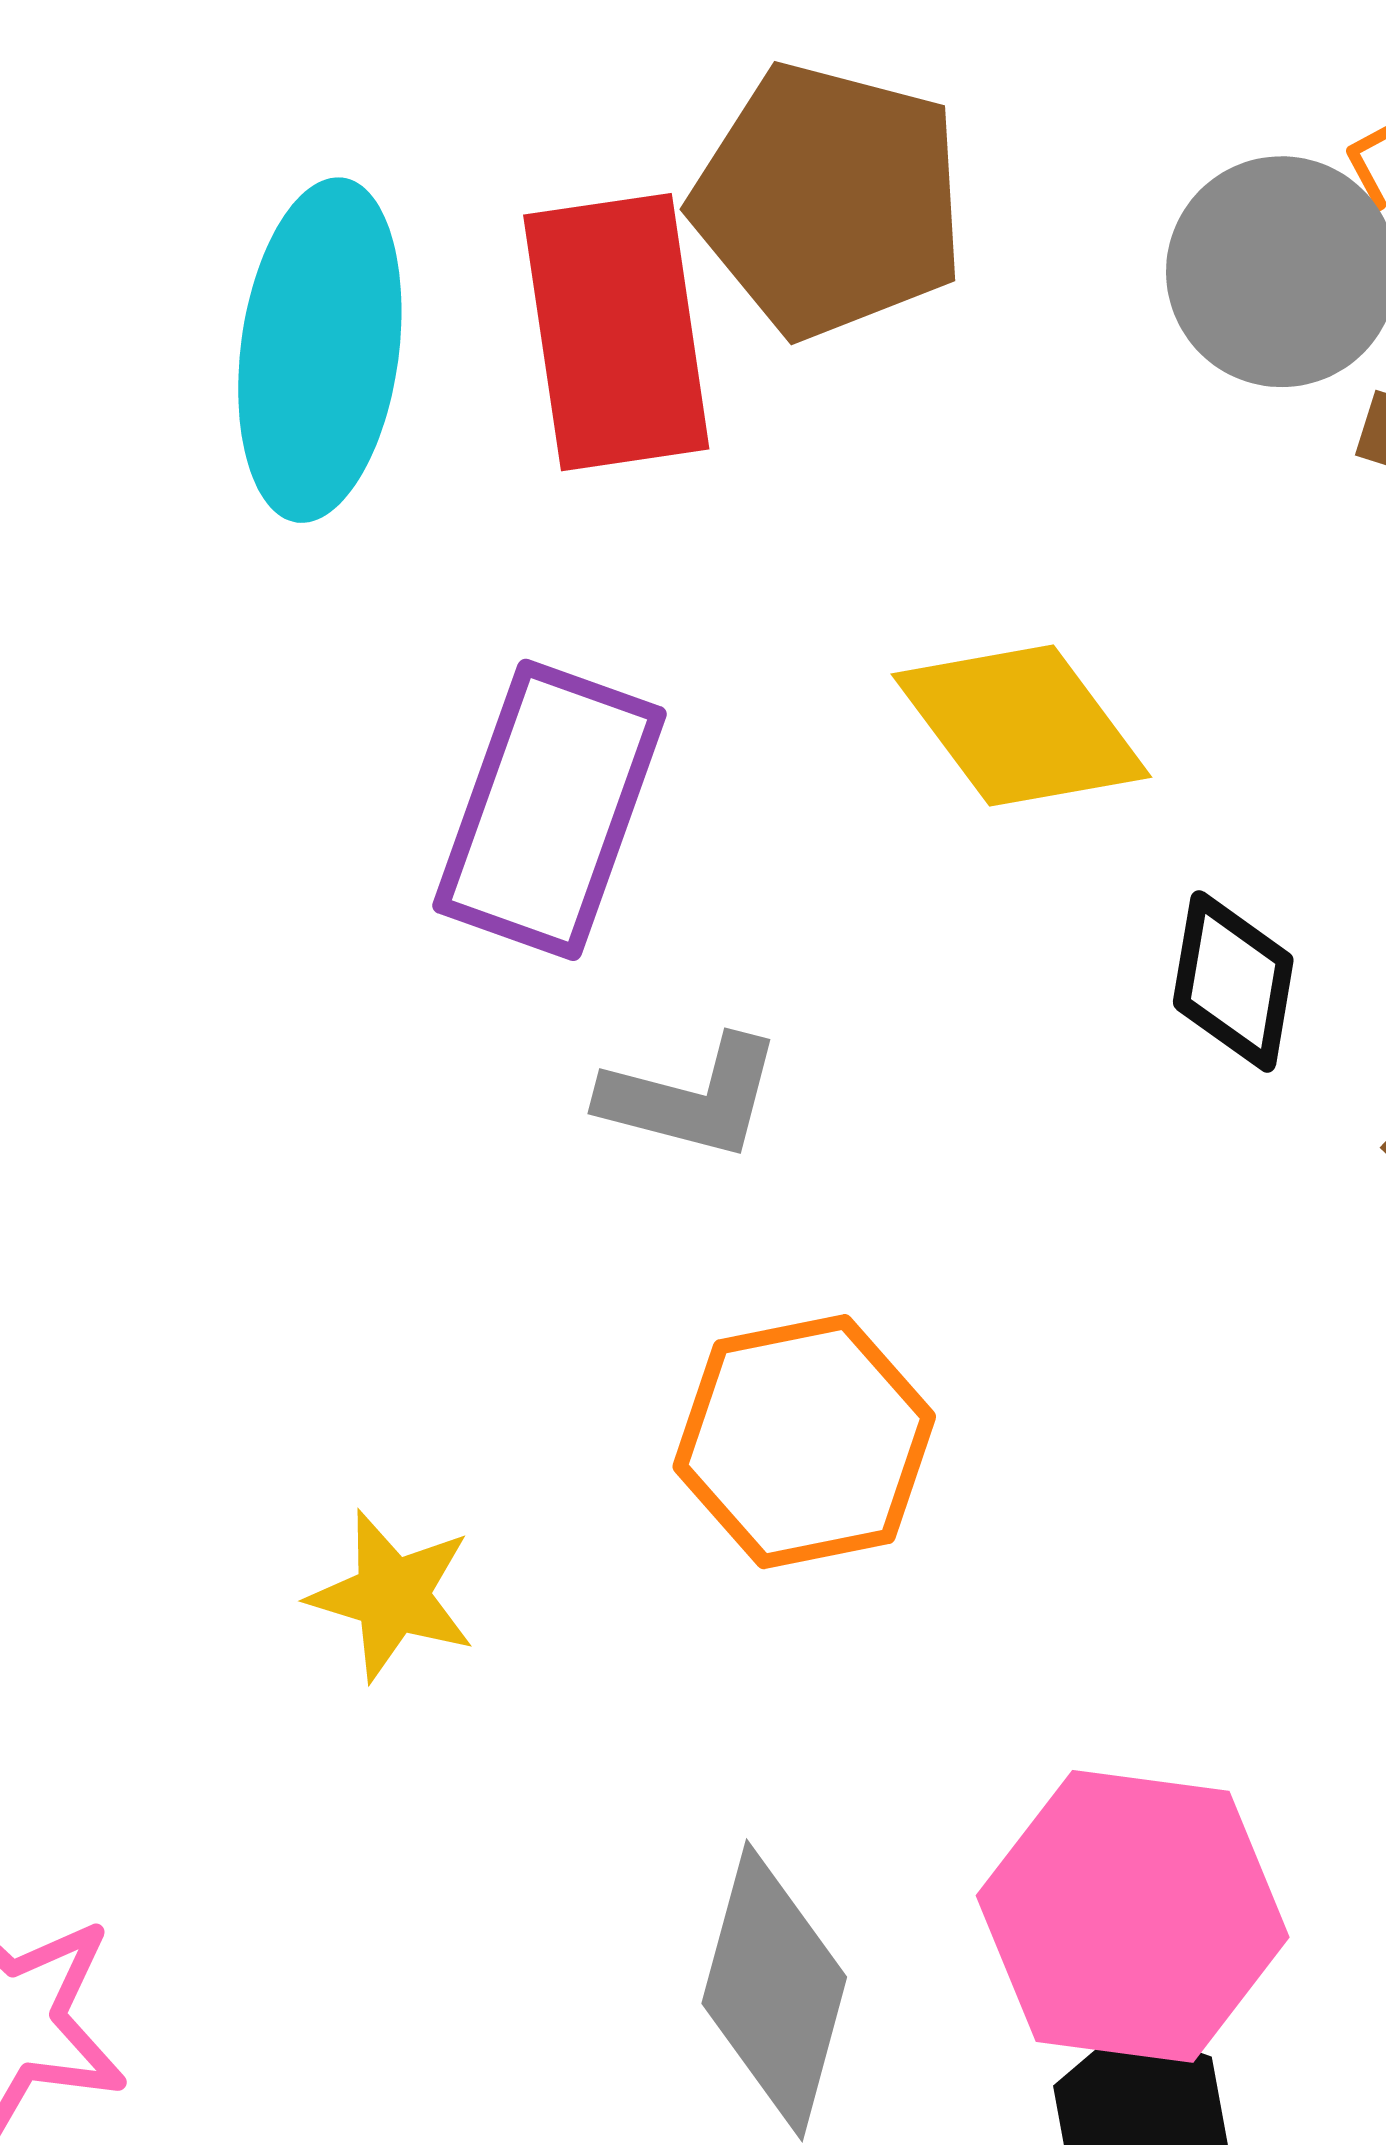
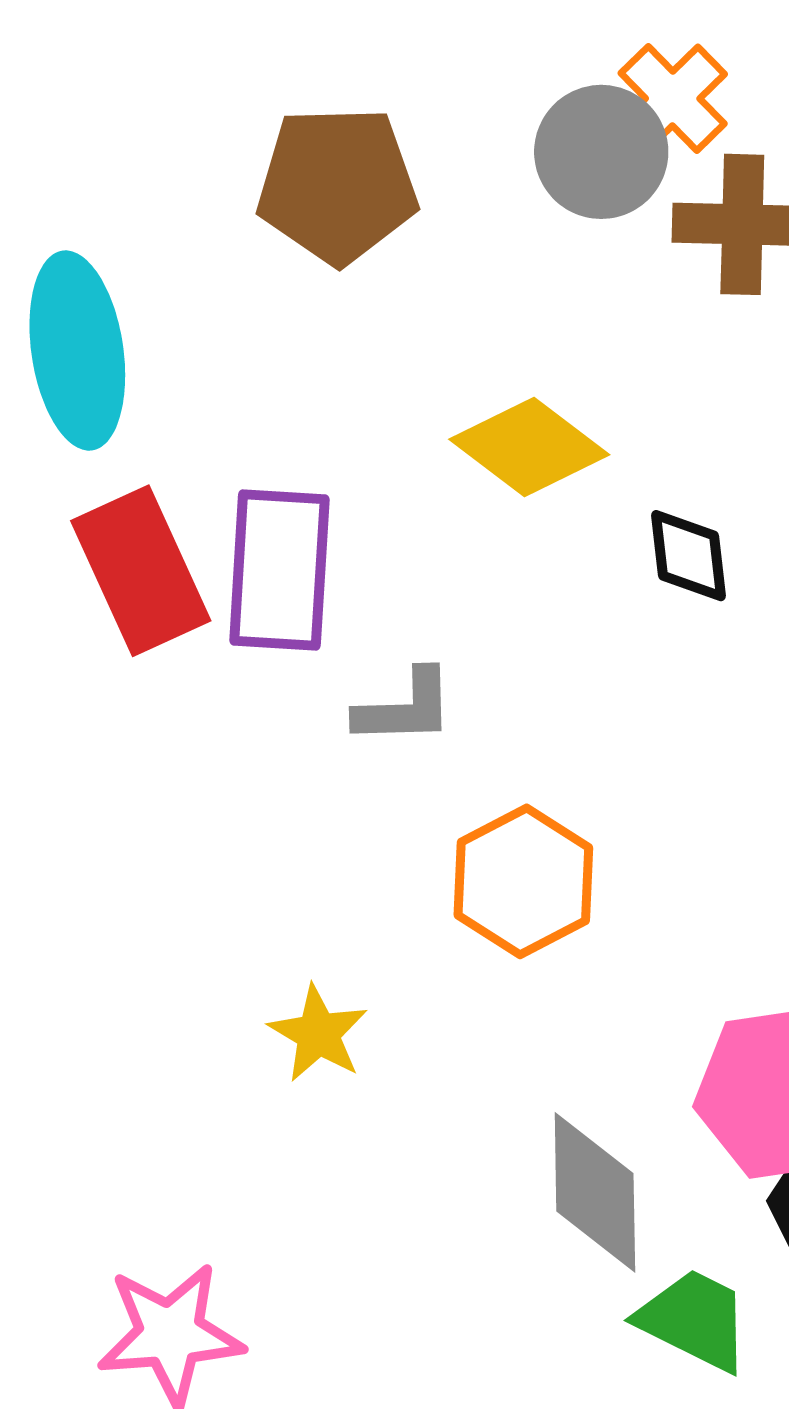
red rectangle: (616, 332) -> (141, 571), moved
yellow star: (392, 1596) -> (318, 1034), turned 30

